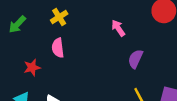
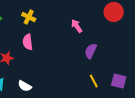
yellow cross: (59, 17) -> (29, 17), turned -32

